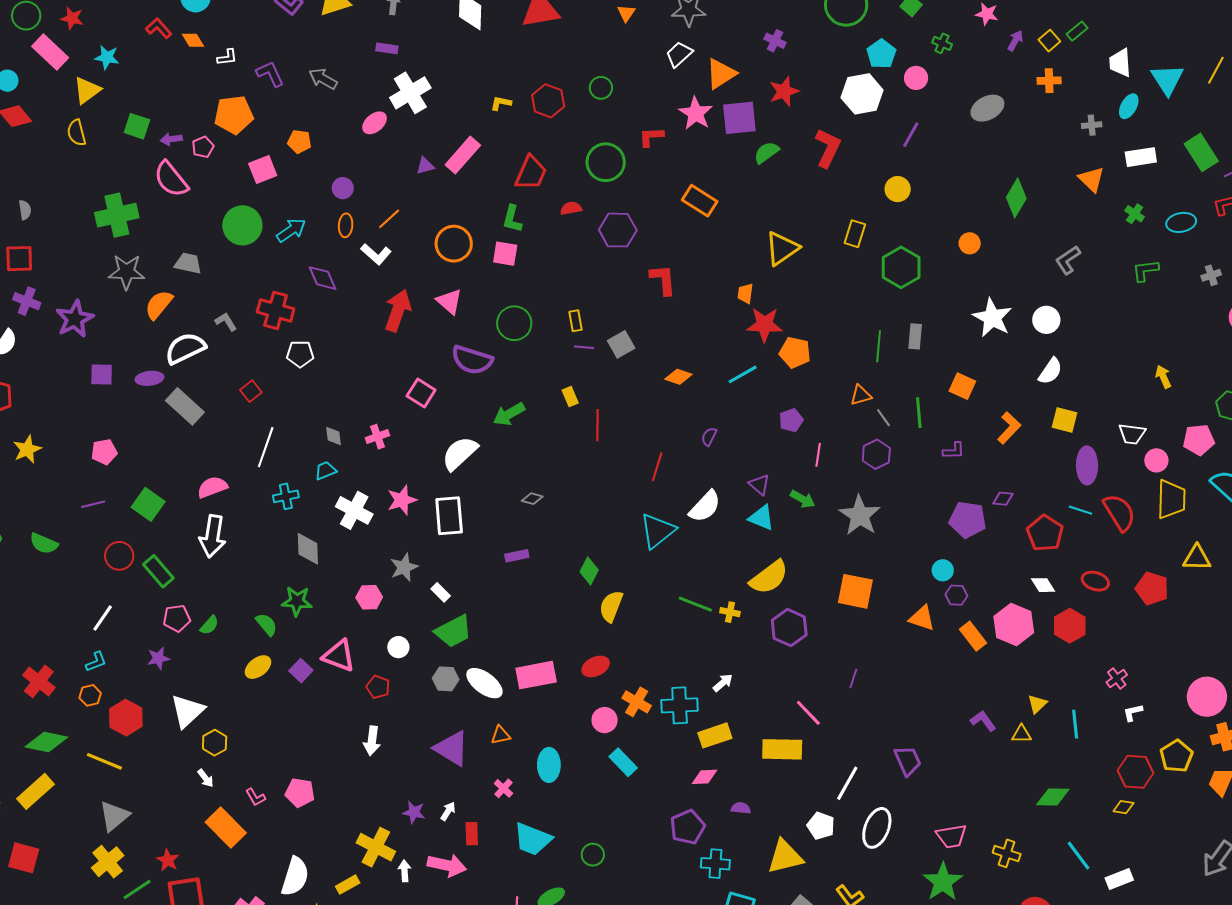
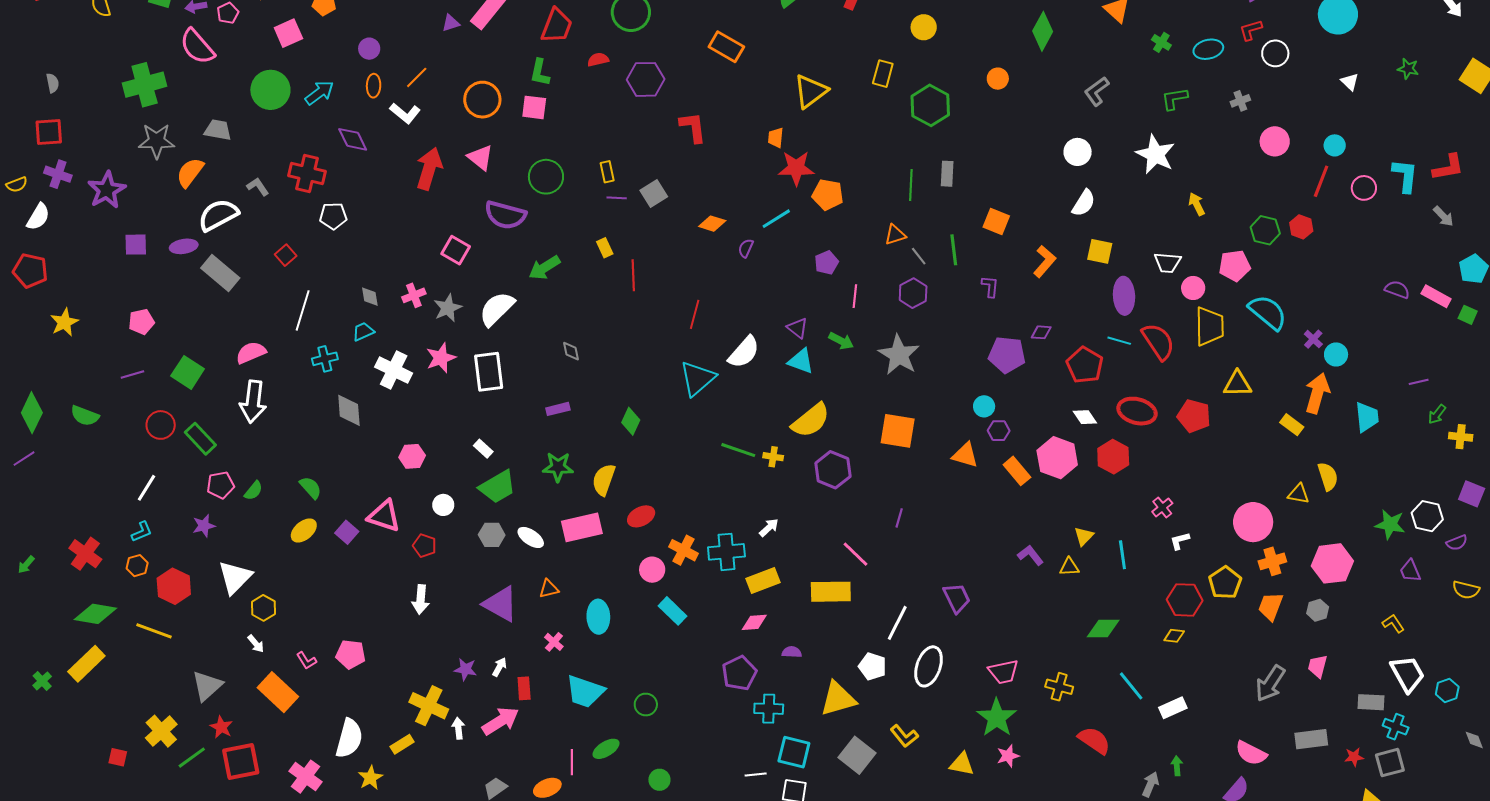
white star: (992, 318) -> (1155, 154), moved
purple semicircle: (709, 437) -> (746, 248), moved
purple L-shape: (954, 451) -> (990, 286), turned -80
gray diamond: (532, 499) -> (571, 351), turned 65
gray star: (404, 567) -> (448, 308), moved
red ellipse: (1095, 581) -> (1137, 411), size x1.4
green star: (297, 601) -> (558, 467), moved
yellow semicircle: (611, 606) -> (604, 480), moved
white ellipse: (484, 683) -> (531, 537), size x0.7
gray triangle: (114, 816) -> (207, 686), moved
red square: (24, 858) -> (118, 757), moved, size x0.6
pink arrow: (447, 865) -> (500, 721), turned -42

